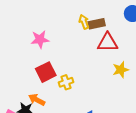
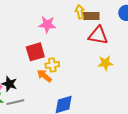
pink star: (40, 39) -> (47, 24), moved
orange arrow: (37, 100) -> (44, 76), moved

